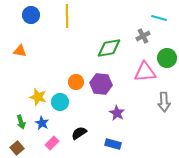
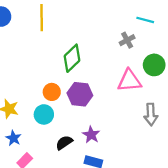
green diamond: (109, 48) -> (72, 58), moved, turned -35
cyan circle: (60, 102) -> (44, 114), moved
purple star: (117, 113) -> (91, 135), moved
black semicircle: (79, 133) -> (64, 143), moved

